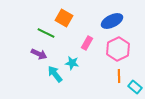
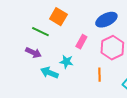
cyan arrow: (55, 74) -> (49, 73), turned -30
orange line: (119, 76) -> (99, 75), moved

